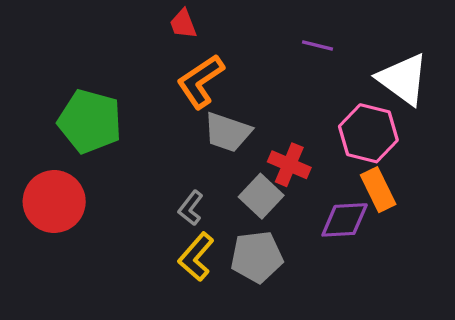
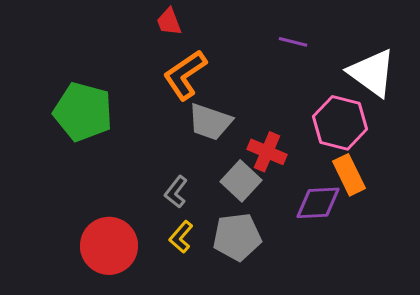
red circle: (54, 202) -> (109, 246), moved
yellow L-shape: (196, 257) -> (181, 237), size x0.7

